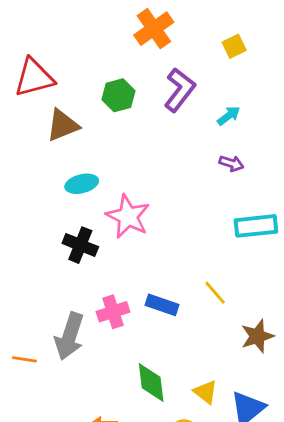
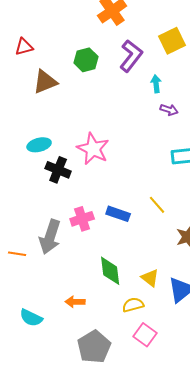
yellow square: (234, 46) -> (172, 41), moved, size x1.5
red triangle: (34, 78) -> (24, 47), size x0.6
cyan arrow: (229, 116) -> (156, 84), moved, turned -60
cyan ellipse: (82, 184) -> (39, 145), moved

